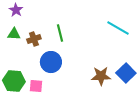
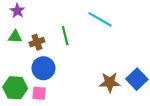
cyan line: (118, 28) -> (100, 19), moved
blue circle: (51, 62) -> (43, 68), moved

